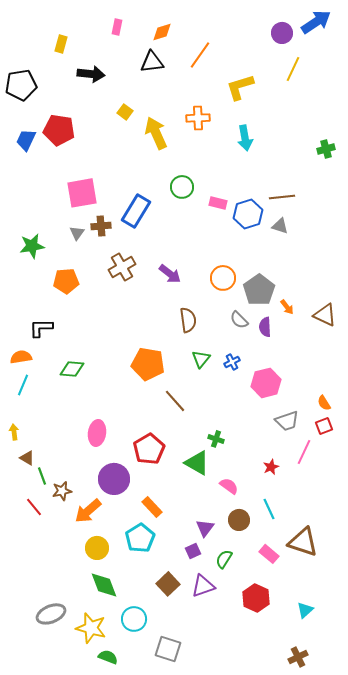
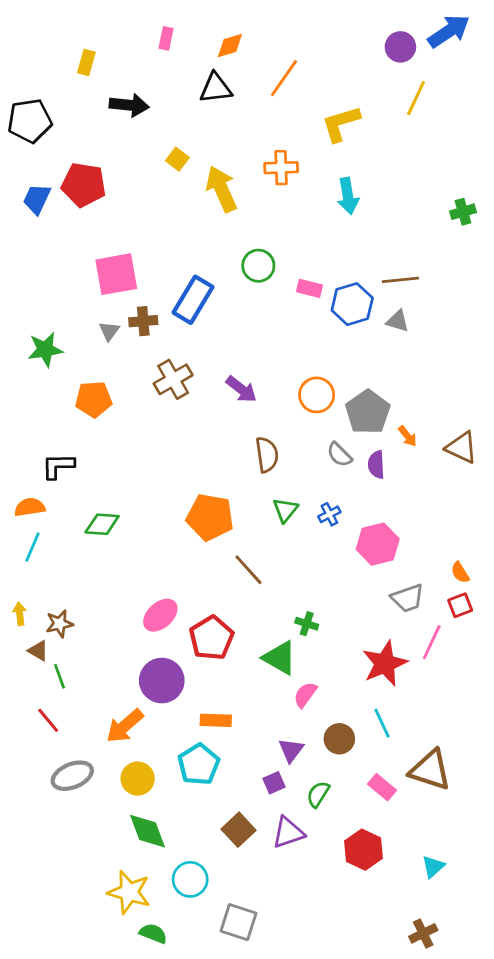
pink ellipse: (97, 433) -> (160, 615), moved, turned 40
red star: (271, 467) -> (385, 663), size x2.0
pink semicircle: (229, 486) -> (305, 695), moved, turned -90
brown star: (62, 491) -> (59, 624), moved
orange rectangle: (152, 507) -> (216, 720), turned -45
gray ellipse: (51, 614) -> (72, 776), moved

